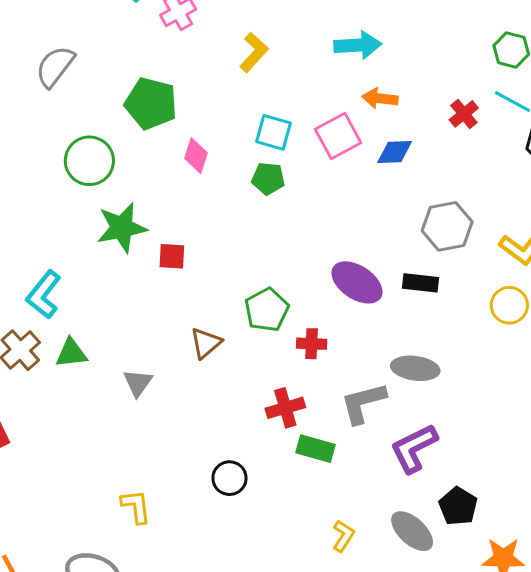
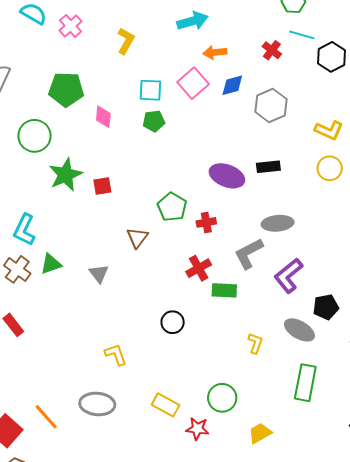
gray hexagon: (447, 226) -> (271, 105), moved
black pentagon: (458, 506) -> (326, 307), turned -30

